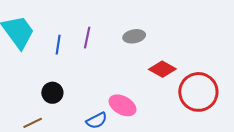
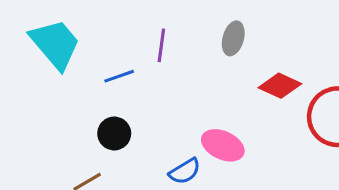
gray ellipse: (134, 36) -> (233, 38), turned -60
blue line: (58, 45) -> (119, 76), moved, turned 66

